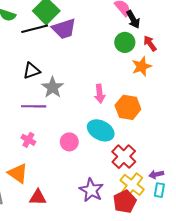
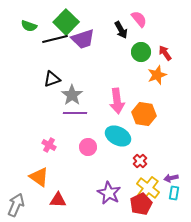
black arrow: (133, 19) -> (121, 30), moved
pink arrow: (100, 94) -> (117, 101), size x1.4
purple line: (34, 106) -> (75, 113), moved
red cross: (124, 157) -> (140, 161), size x0.6

